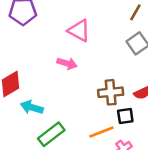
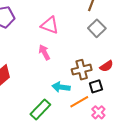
pink arrow: (67, 63) -> (44, 52), turned -126
cyan arrow: (32, 107) -> (61, 87), moved

